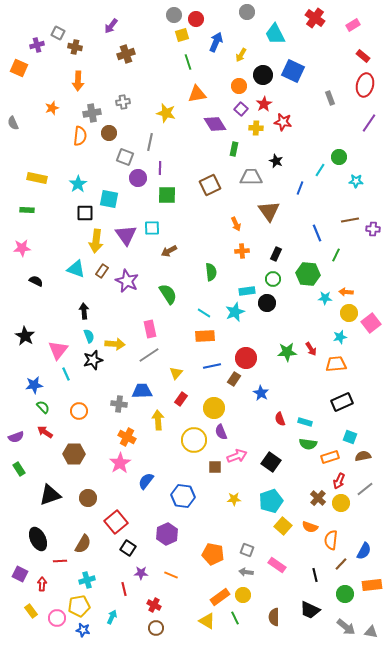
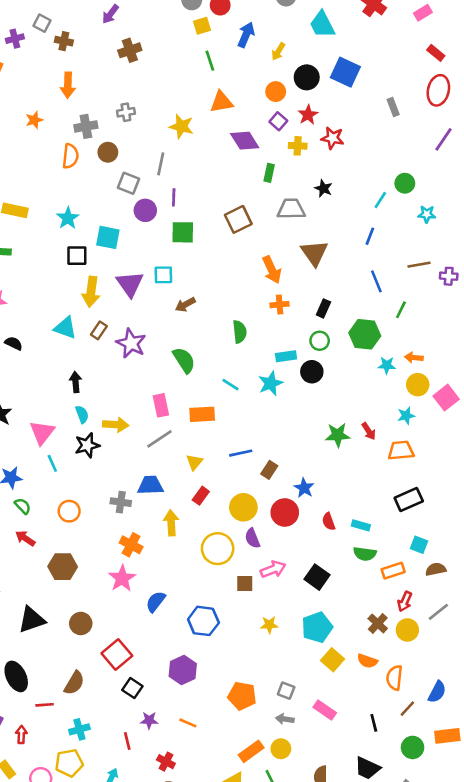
blue line: (300, 188) -> (370, 236), moved
orange arrow: (236, 224) -> (272, 270), size x1.5
orange rectangle: (205, 336) -> (202, 414), moved
red circle: (246, 358) -> (285, 512), moved

